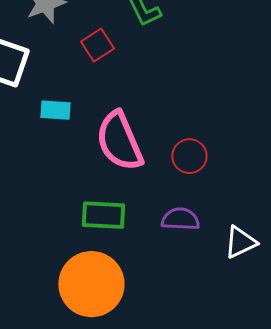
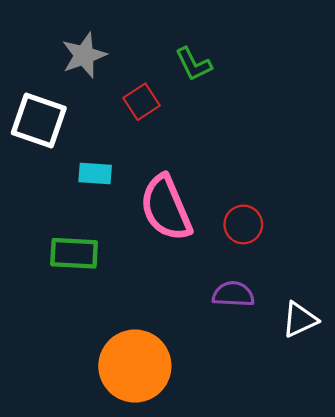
green rectangle: (103, 215) -> (74, 253), moved

